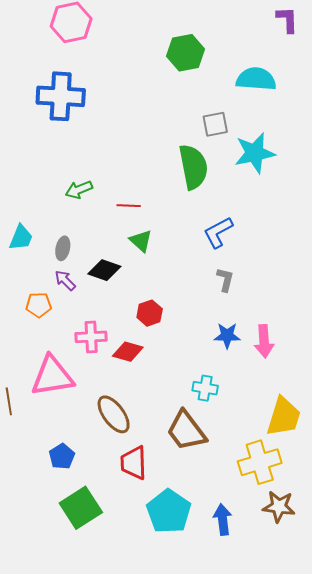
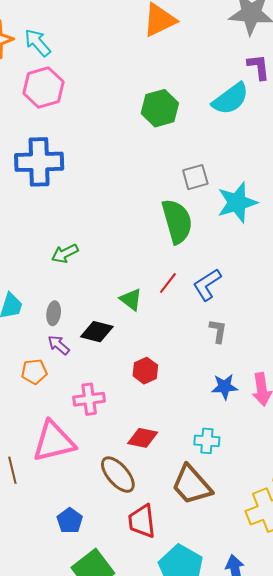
cyan semicircle: (256, 79) -> (230, 99), moved, turned 144
red line: (129, 206) -> (168, 283), moved, turned -50
red diamond: (128, 352) -> (143, 438), moved

